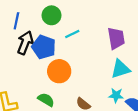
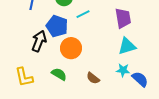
black arrow: (25, 43) -> (39, 41), moved

